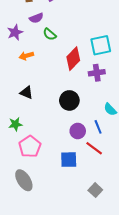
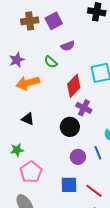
purple semicircle: (36, 18) -> (68, 46), moved
orange arrow: (26, 56) -> (28, 83), size x1.6
purple cross: (97, 73) -> (84, 108), moved, turned 35
red line: (94, 148) -> (94, 191), moved

